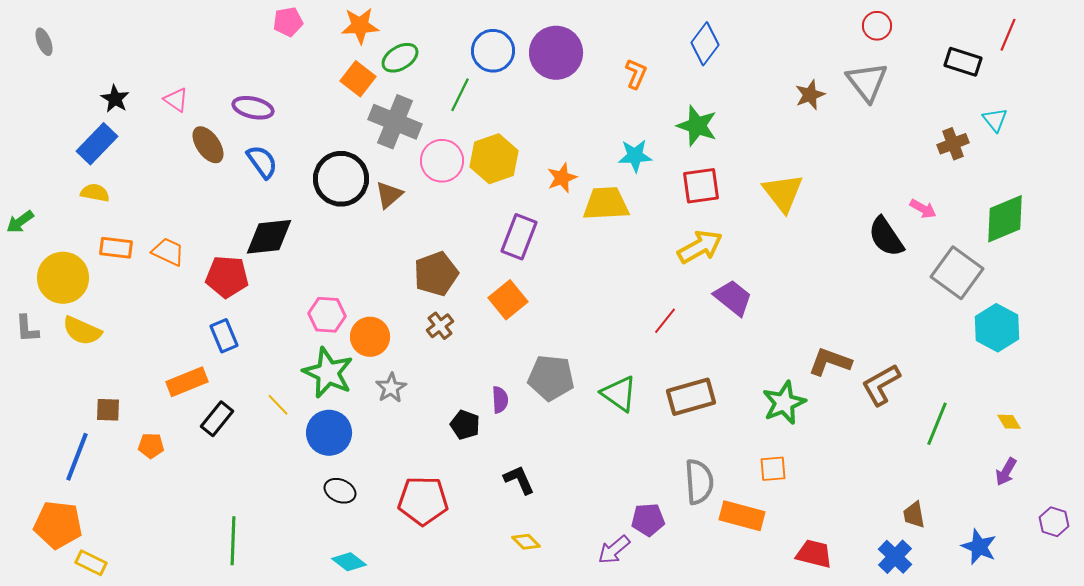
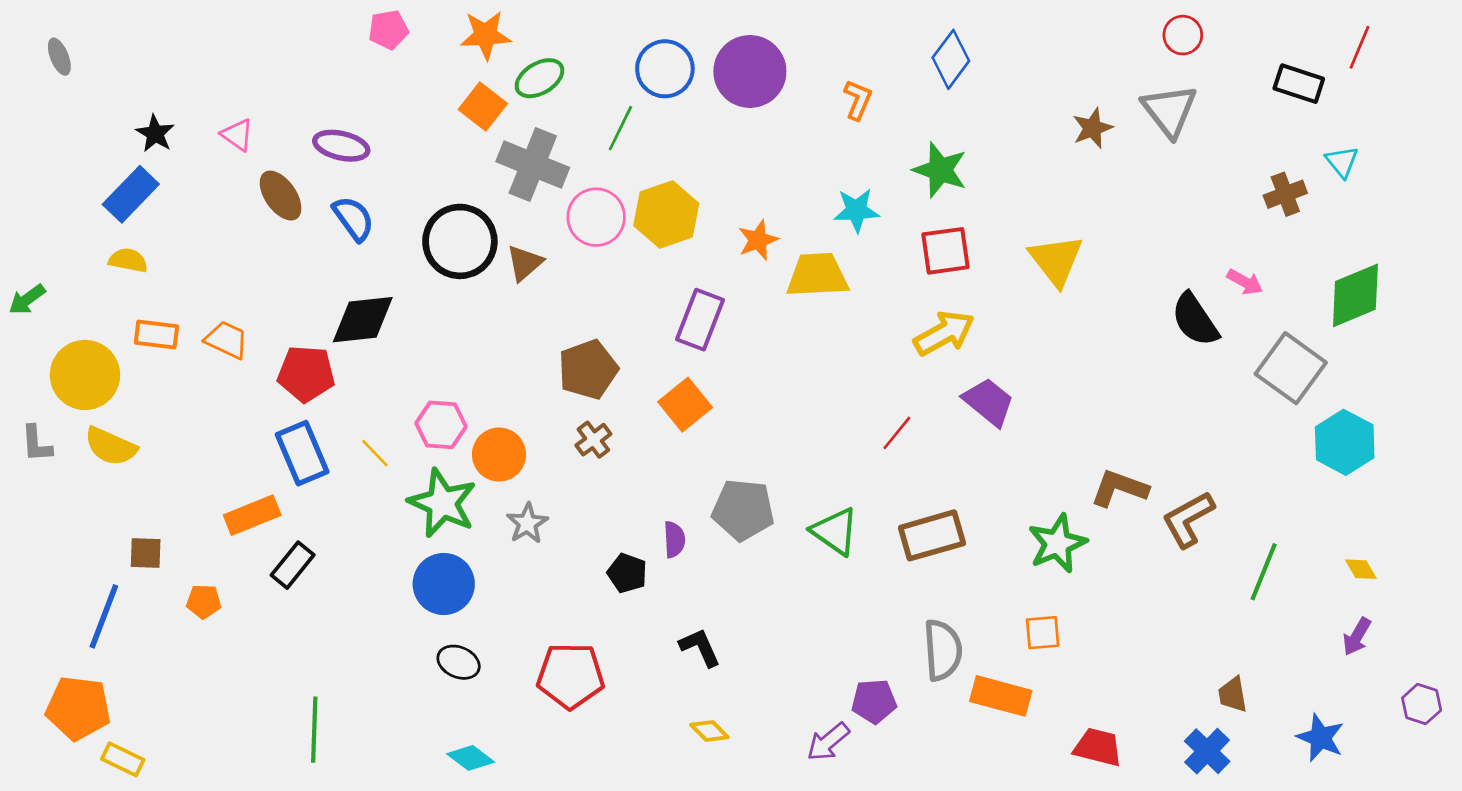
blue rectangle: (224, 336) -> (302, 453), size x1.4
yellow line: (278, 405) -> (375, 453), moved

